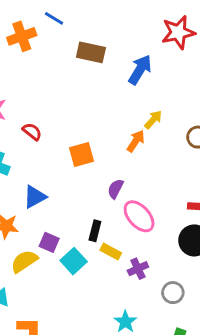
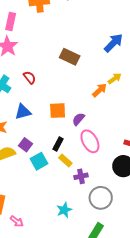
brown rectangle: (91, 52) -> (70, 57), moved
red semicircle: (32, 132) -> (30, 77), moved
orange square: (81, 155) -> (58, 111), moved
gray circle: (173, 293) -> (101, 198), size x1.5

